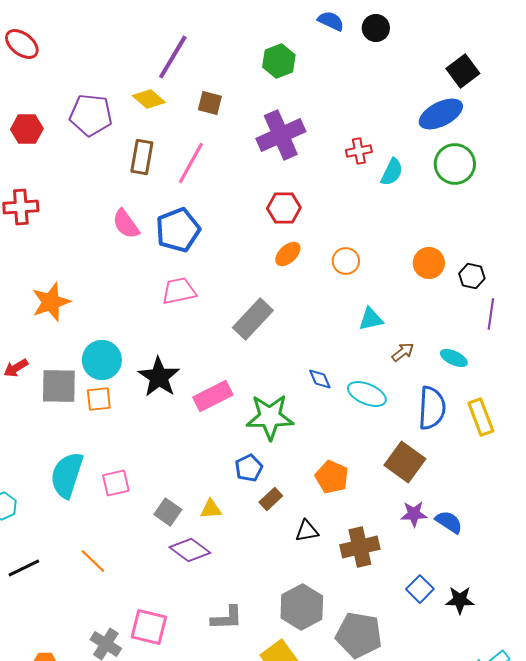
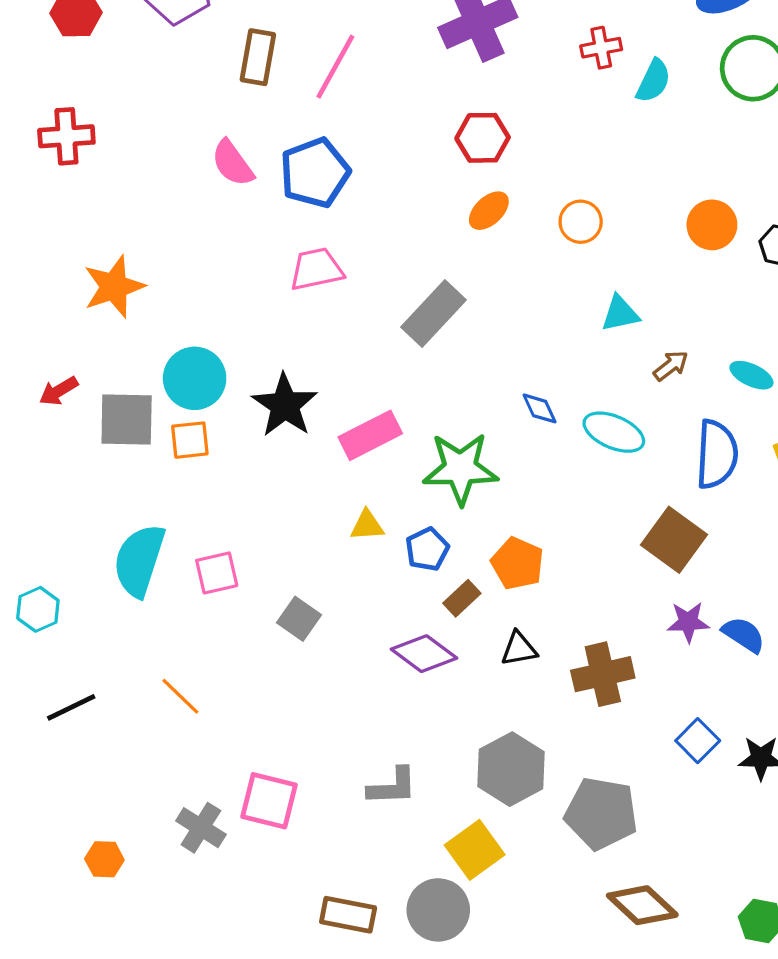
orange pentagon: (332, 477) -> (517, 563), moved
yellow triangle: (211, 509) -> (367, 525), moved
purple diamond: (190, 550) -> (424, 654), moved

